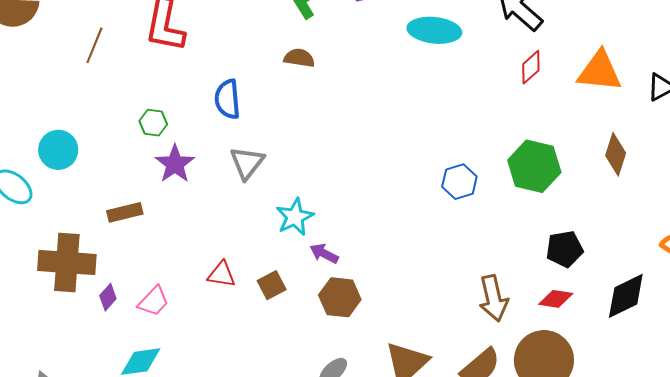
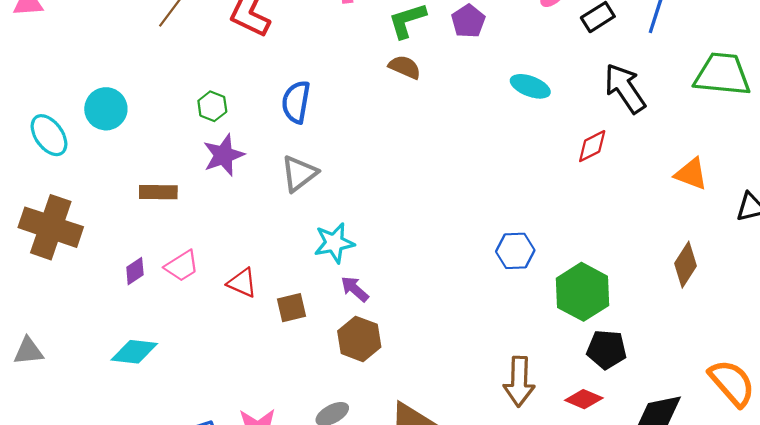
cyan ellipse: (434, 30) -> (530, 86), size x0.7
brown semicircle: (299, 58) -> (405, 67), moved
red diamond: (531, 67) -> (592, 146), moved
orange triangle: (599, 71) -> (691, 174), size x0.7
green hexagon: (534, 166) -> (583, 292), moved
brown cross: (67, 263) -> (51, 227), moved
purple diamond: (108, 297) -> (135, 271), moved
pink trapezoid: (153, 301) -> (182, 266), moved

